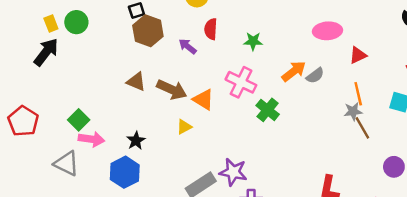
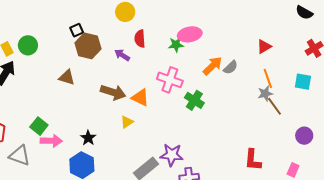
pink ellipse: (327, 31) -> (190, 34), moved
brown triangle: (136, 82) -> (67, 77), moved
gray triangle: (66, 163) -> (20, 156), moved

